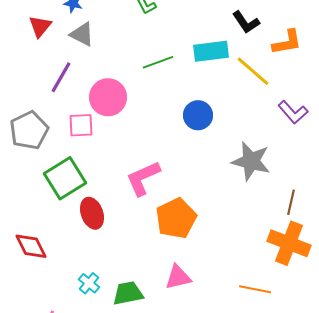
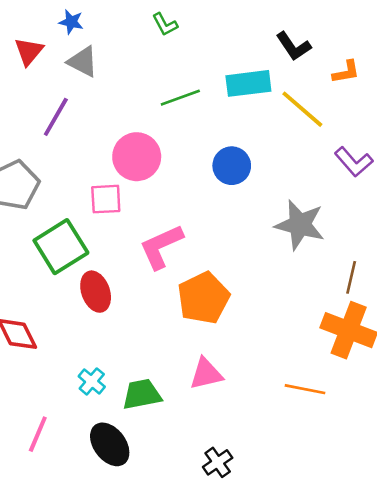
orange L-shape: (287, 42) -> (346, 72), size x0.7
pink circle: (108, 97) -> (137, 157), moved
pink square: (81, 125) -> (106, 199), moved

